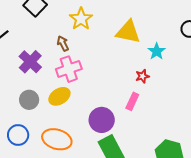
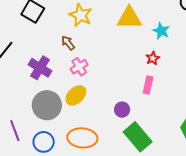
pink cross: (69, 69) -> (79, 67), size x0.7
gray circle: (29, 100) -> (47, 105), size x1.5
purple circle: (102, 120) -> (122, 110), size x0.6

